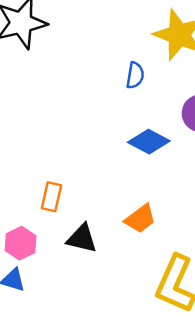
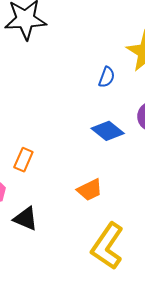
black triangle: (82, 238) -> (26, 219), moved

